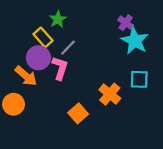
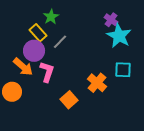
pink L-shape: (60, 68) -> (47, 72), moved

